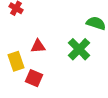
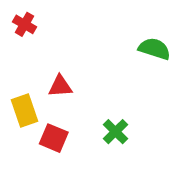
green cross: (79, 49) -> (115, 132), moved, size x0.7

